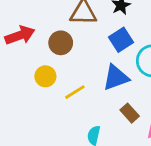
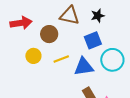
yellow line: (75, 92) -> (61, 59), moved

